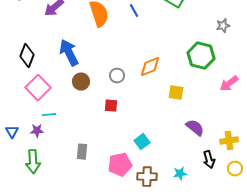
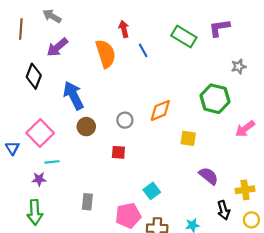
black diamond: (27, 56) -> (34, 76), moved
blue triangle: (12, 132) -> (12, 148), moved

